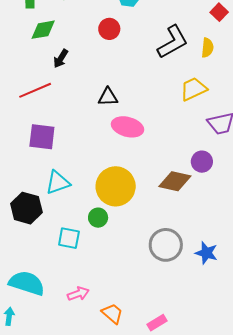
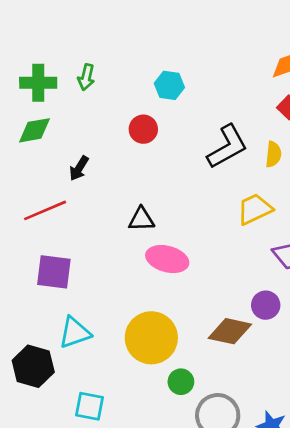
green diamond: (43, 30) -> (35, 130), moved
green circle: (98, 218) -> (181, 382), moved

